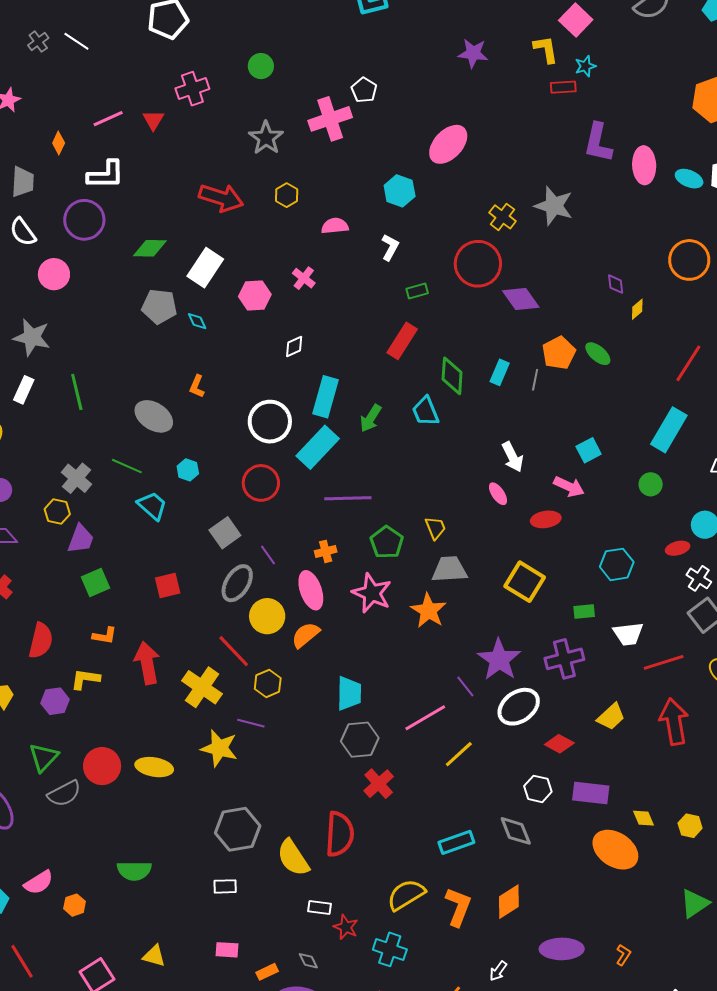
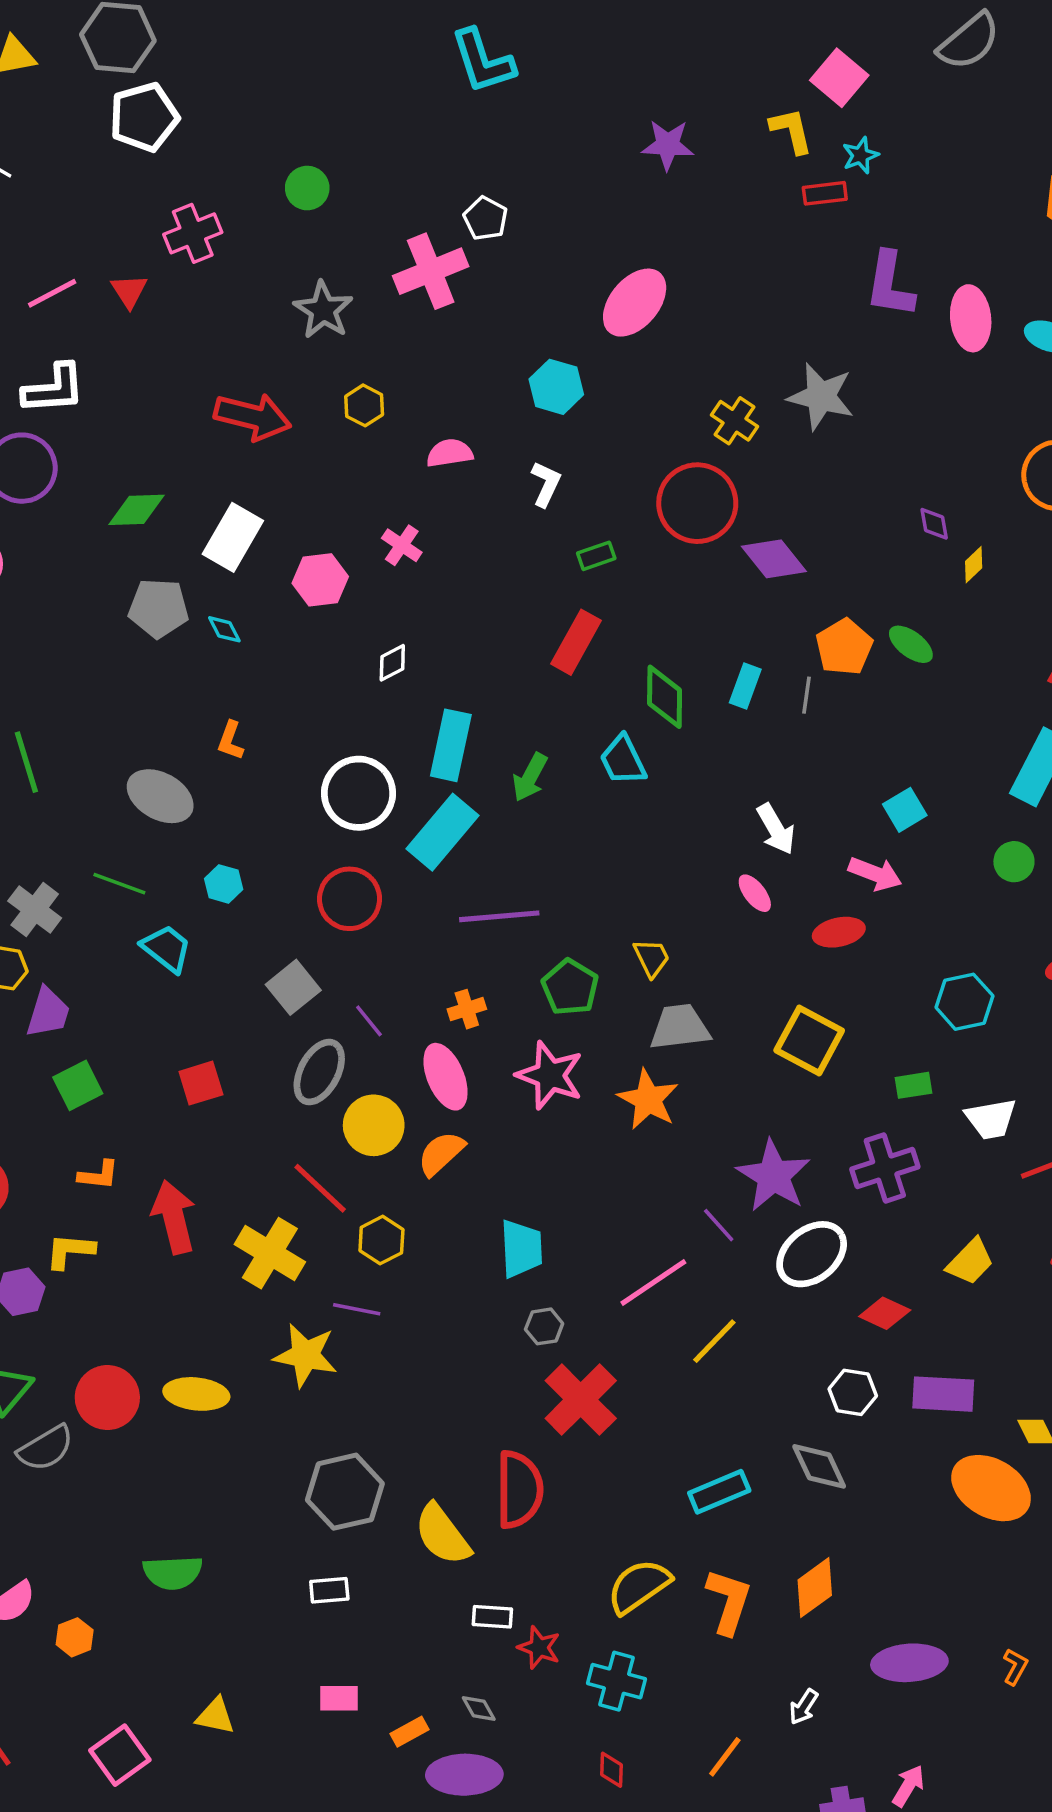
gray hexagon: (360, 740) -> (544, 1326), size x0.6
red cross: (379, 784) -> (581, 1400), size x1.4

